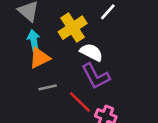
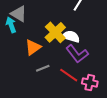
yellow cross: (73, 28) -> (55, 32), moved
cyan arrow: (34, 40) -> (11, 25), moved

